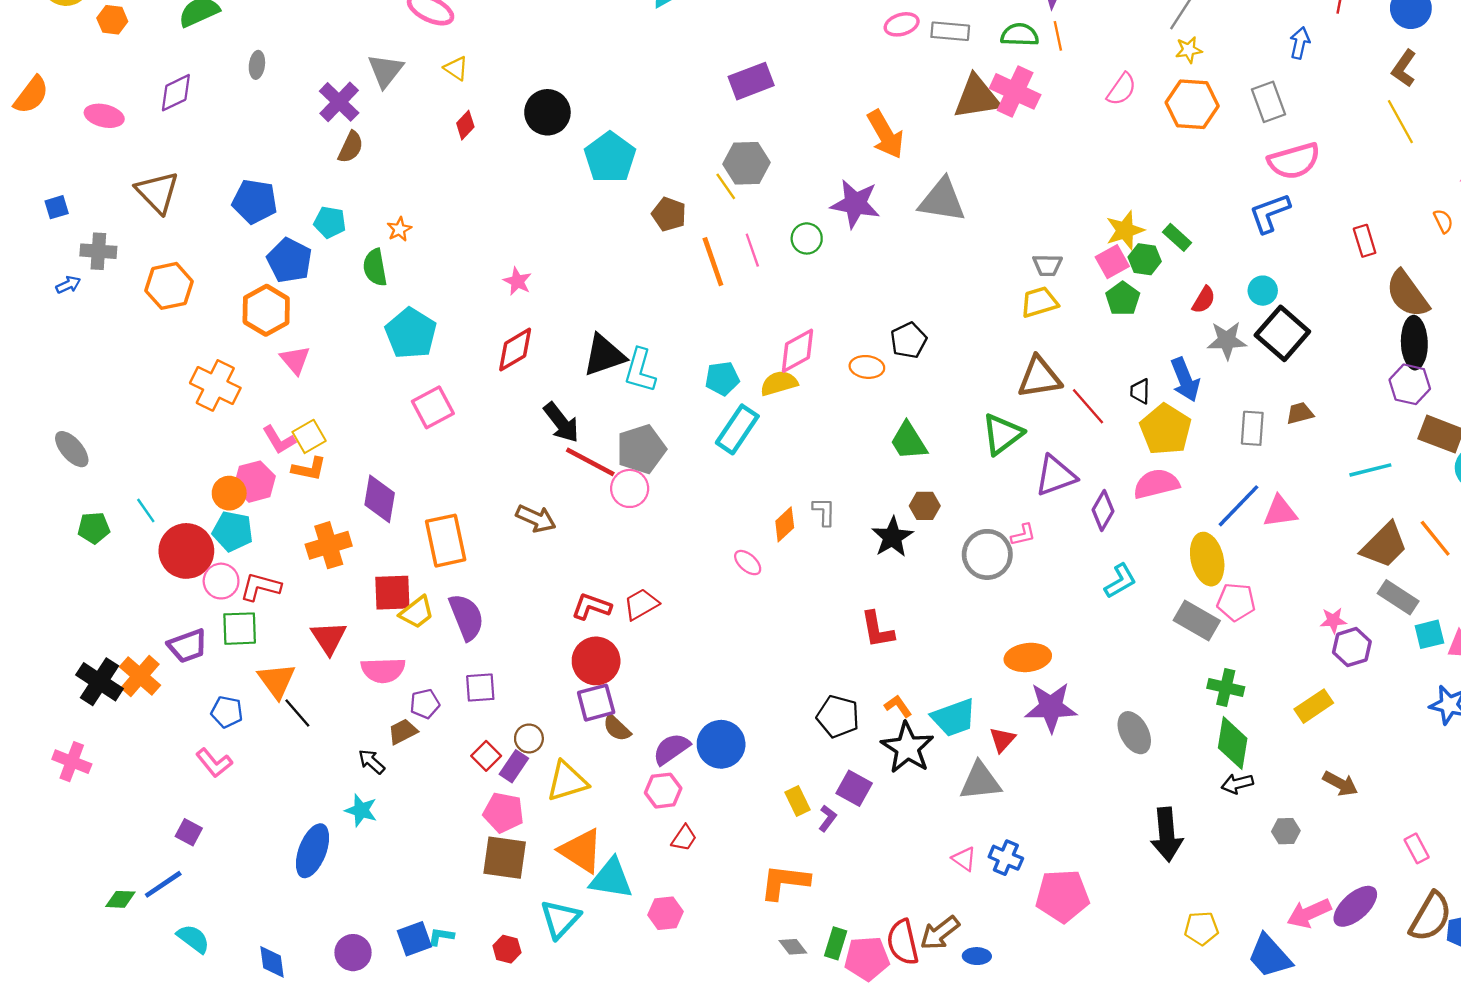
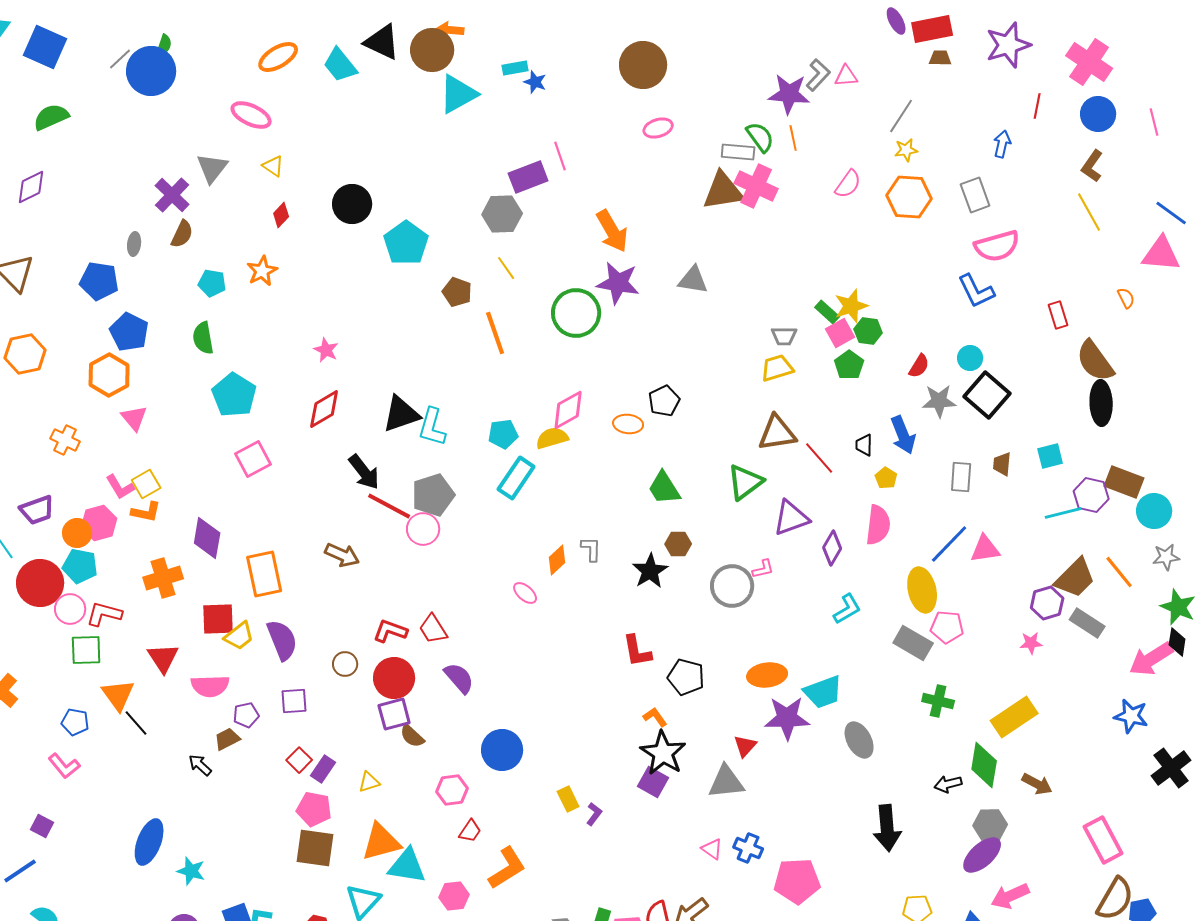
gray rectangle: (950, 31) -> (738, 152), moved
green semicircle: (1020, 35) -> (760, 137), turned 52
gray ellipse: (257, 65) -> (134, 244), moved
orange arrow: (885, 134) -> (612, 231), moved
gray hexagon: (747, 163) -> (502, 214), moved
gray triangle: (942, 200) -> (693, 280), size x0.7
blue L-shape: (1270, 213) -> (976, 291), turned -96
cyan pentagon: (330, 222) -> (212, 283), moved
orange star: (399, 229) -> (262, 271), moved, size x1.4
green rectangle: (1177, 237) -> (827, 312), moved
green circle: (807, 238) -> (576, 313), size x1.8
pink line: (752, 250) -> (560, 156), moved
purple hexagon: (1410, 384) -> (1091, 495), moved
orange cross: (215, 385) -> (65, 440), size x0.7
brown trapezoid: (1300, 413) -> (1002, 464), turned -70
yellow pentagon: (1165, 429) -> (886, 478), size x0.5
pink semicircle: (1156, 484) -> (878, 525), turned 111
red trapezoid: (641, 604) -> (433, 629), turned -92
cyan square: (1429, 634) -> (1050, 456), moved
purple trapezoid: (187, 646) -> (37, 510), moved
purple hexagon: (1352, 647) -> (1047, 603), moved
yellow rectangle: (1314, 706) -> (1014, 717), size x1.4
black pentagon: (838, 716) -> (686, 677), moved
cyan trapezoid: (954, 718) -> (823, 692), moved
brown circle: (529, 738) -> (345, 664), moved
green diamond: (1233, 743) -> (984, 765), moved
purple semicircle: (671, 749) -> (459, 678), moved, turned 84
yellow triangle: (567, 781) -> (369, 782), size x0.6
purple square: (854, 788) -> (653, 782), moved
cyan star: (361, 810) -> (191, 871), moved
gray hexagon: (1286, 831) -> (990, 825), size x1.4
pink rectangle: (1417, 848) -> (1103, 840), size x1.8
orange triangle: (581, 851) -> (381, 842), turned -48
orange L-shape: (785, 882) -> (507, 868), moved, turned 141
purple ellipse: (1355, 906) -> (982, 855), moved

